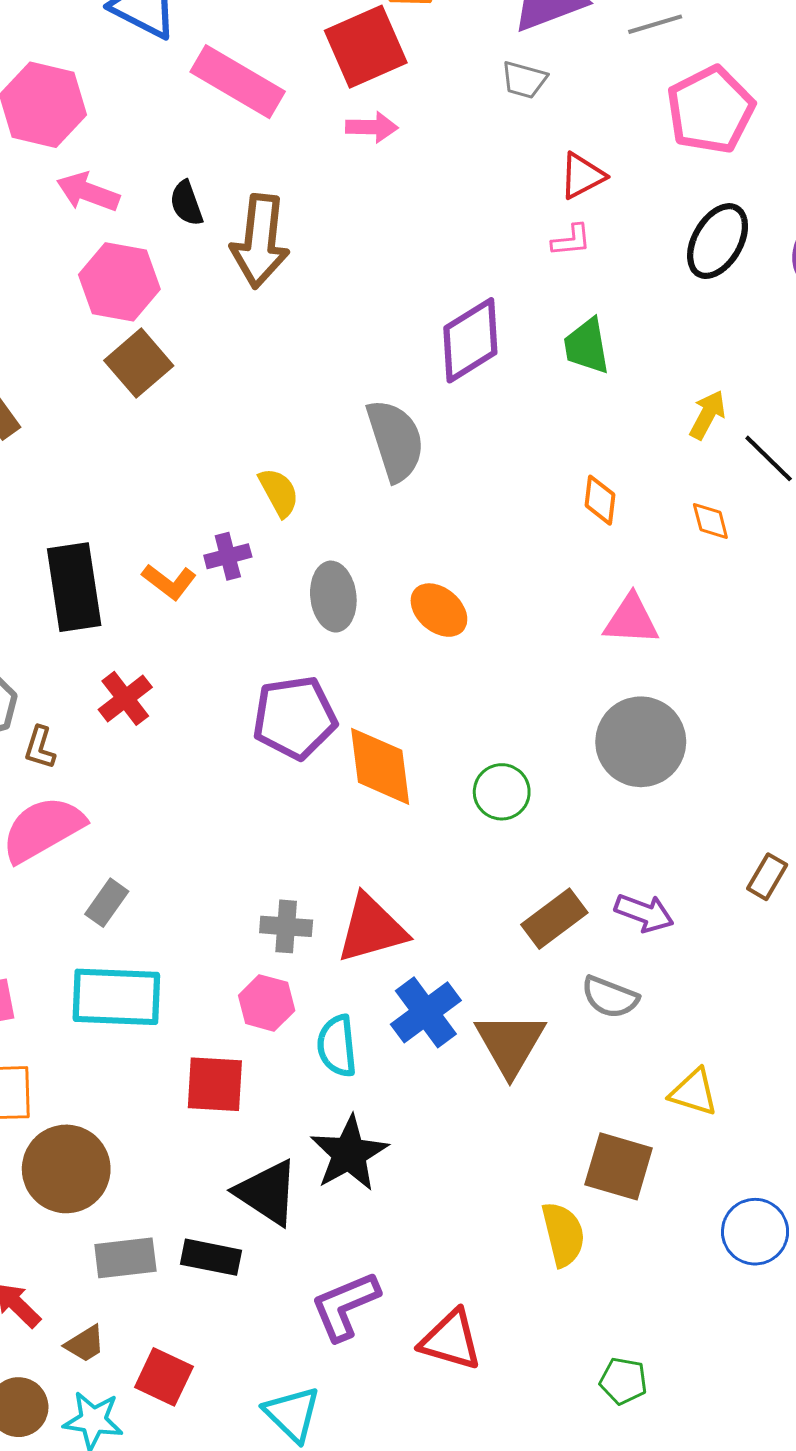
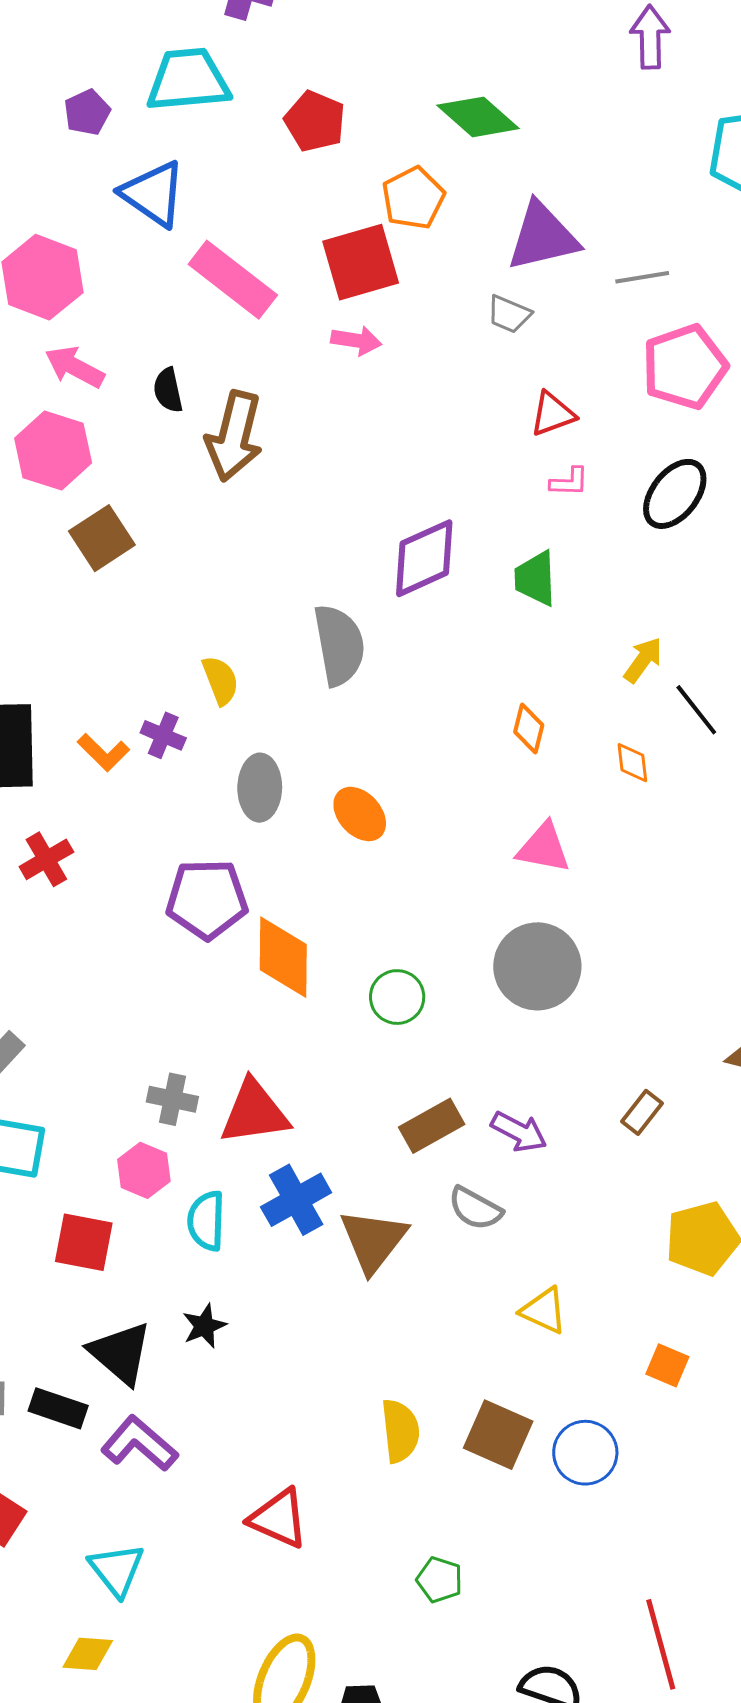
pink L-shape: (571, 240) -> (569, 482), moved
pink hexagon: (119, 282) -> (53, 450), moved
purple cross: (228, 556) -> (163, 735), turned 30
black star: (349, 1154) -> (204, 1326), size x0.6
brown square: (619, 1166) -> (498, 1435), moved
purple L-shape: (345, 1306) -> (139, 1444), moved, turned 56

